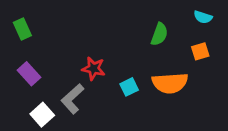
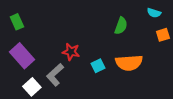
orange square: (200, 51) -> (163, 35), moved
purple rectangle: (29, 74) -> (22, 56), size x1.4

